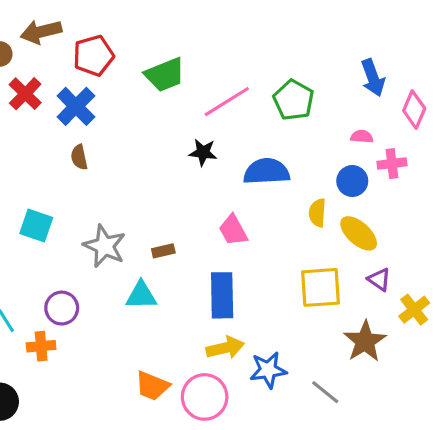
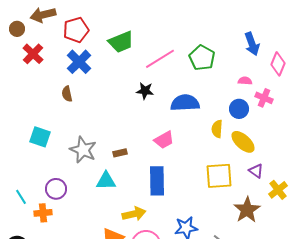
blue cross: (76, 106) -> (79, 62), moved
pink cross: (392, 164) -> (264, 98), turned 30
pink trapezoid: (233, 230) -> (164, 140), turned -90
yellow arrow: (225, 348) -> (134, 214), moved

